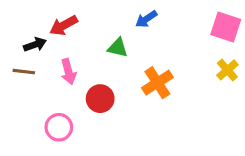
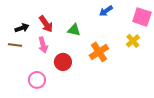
blue arrow: (146, 19) -> (106, 11), moved
red arrow: (64, 25) -> (46, 24), moved, turned -96
yellow cross: (227, 70) -> (133, 41), moved

